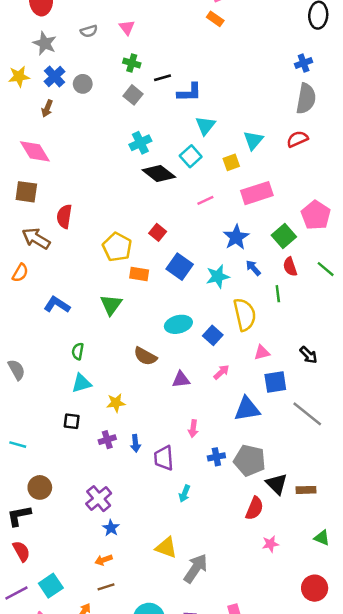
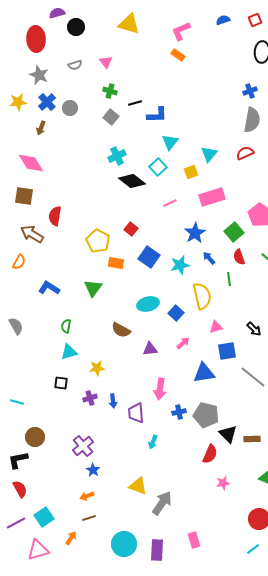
gray semicircle: (16, 370) -> (16, 326), moved
pink arrow: (193, 429) -> (160, 389), size x1.5

